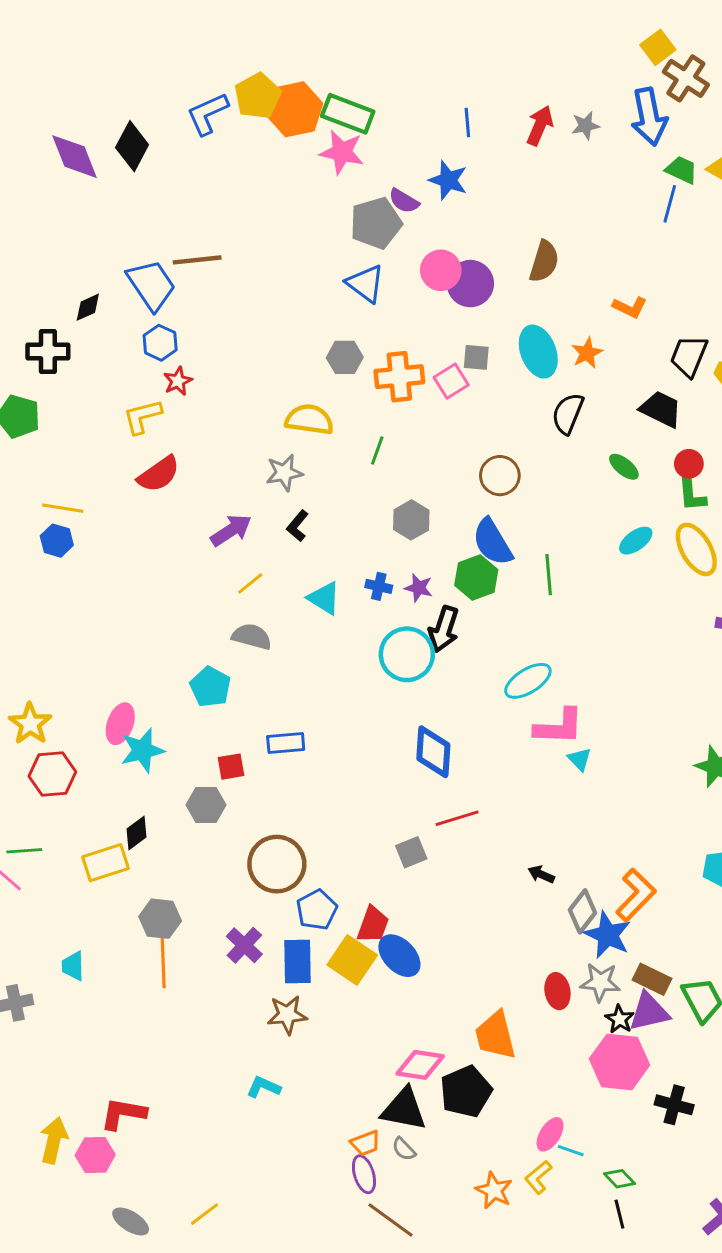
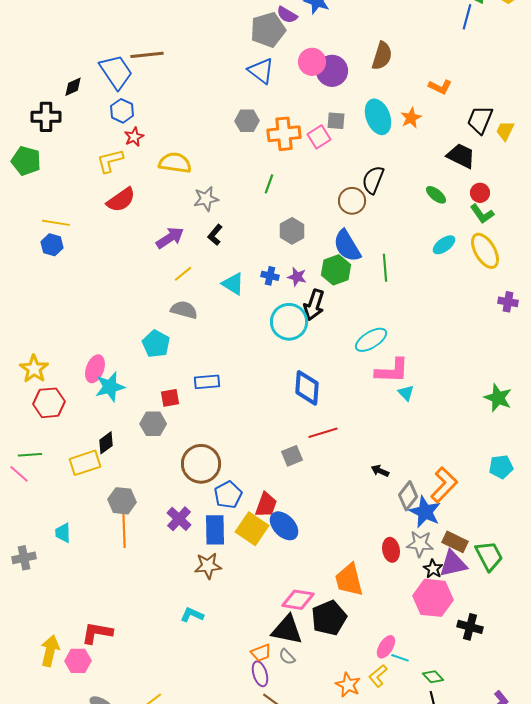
black semicircle: (568, 414) -> (373, 180), moved
yellow semicircle: (309, 419) -> (175, 163), moved
green L-shape: (692, 495) -> (482, 214), turned -30

